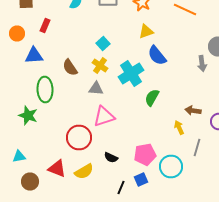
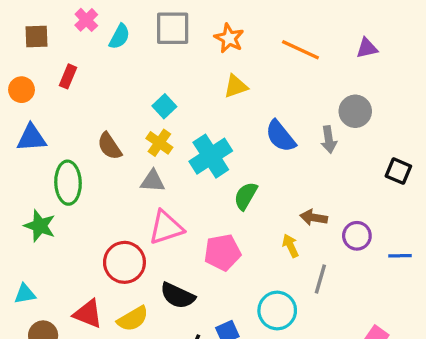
blue triangle: (34, 56) -> (31, 138), moved
blue semicircle: (157, 56) -> (281, 136), moved
pink pentagon: (145, 154) -> (222, 252), moved
black semicircle: (111, 158) -> (178, 296), size x1.5

